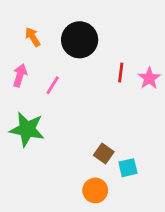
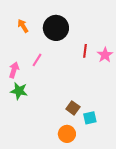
pink arrow: (20, 75) -> (14, 70), moved
green star: (27, 129) -> (19, 91), size x0.7

